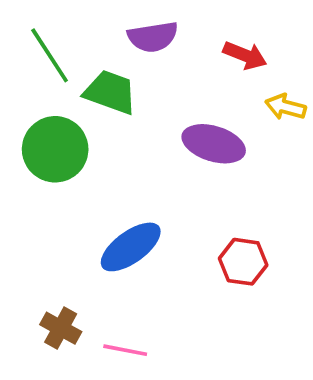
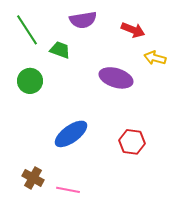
green trapezoid: (110, 92) -> (60, 50), size x0.7
green circle: (55, 149) -> (30, 81), size x0.7

